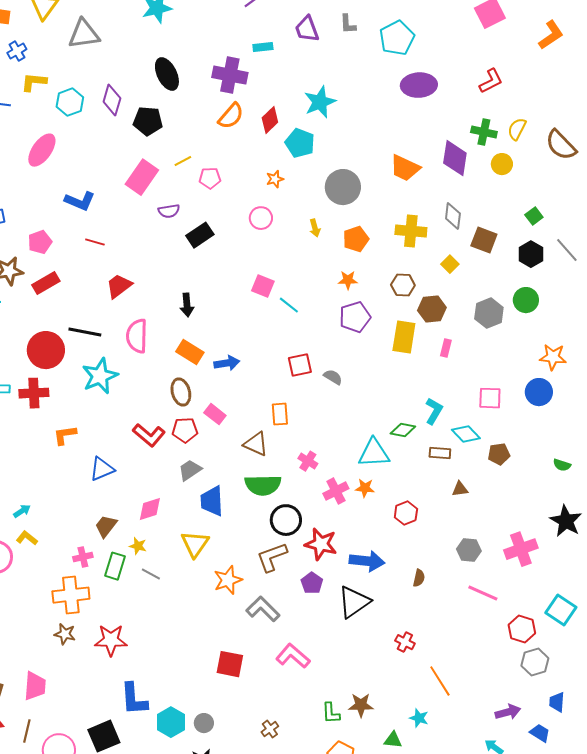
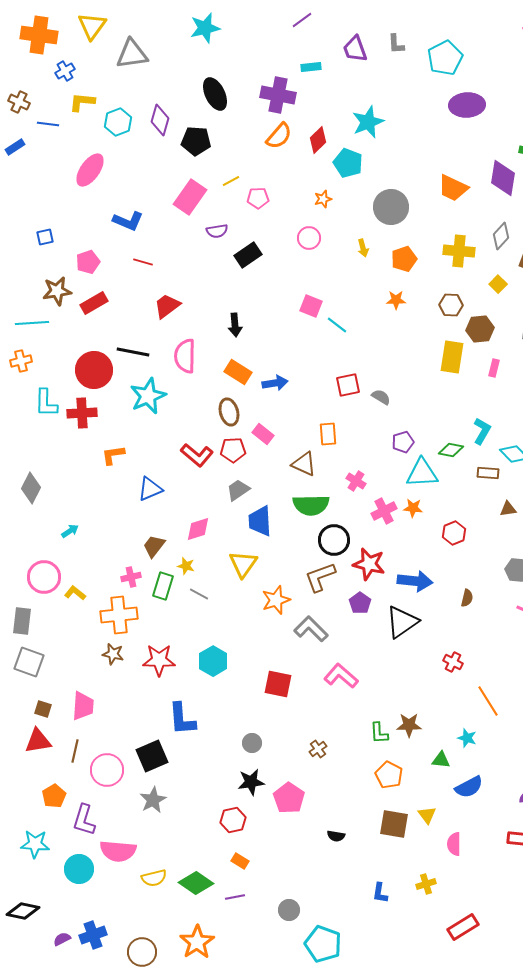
gray diamond: (453, 216) -> (501, 236), turned 36
purple pentagon: (355, 317) -> (403, 442), moved, size x0.7
yellow L-shape: (27, 538) -> (75, 593), moved
cyan hexagon: (171, 722) -> (213, 661), moved

